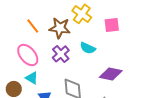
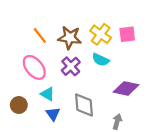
yellow cross: (82, 14) -> (101, 34), moved
cyan triangle: (32, 78) -> (48, 94), moved

